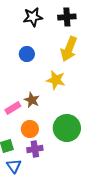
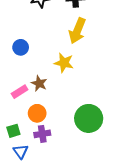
blue circle: (27, 54) -> (21, 47), moved
green circle: (67, 128) -> (89, 118), moved

